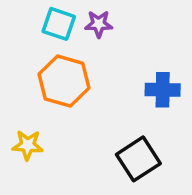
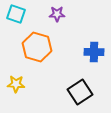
cyan square: (59, 24) -> (16, 14), moved

